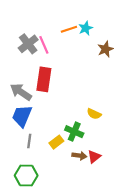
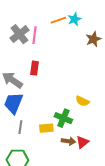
pink line: (44, 45) -> (34, 35), turned 30
red rectangle: (44, 79) -> (34, 68), size x0.6
yellow rectangle: (56, 142) -> (46, 128), turned 32

